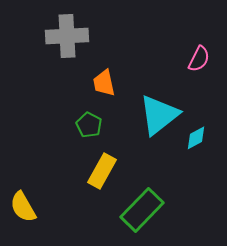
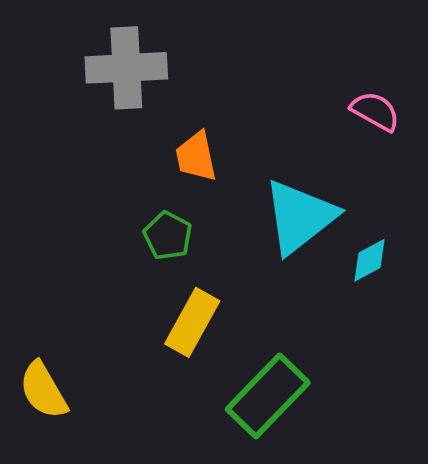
pink semicircle: (199, 59) -> (375, 111), turned -88

